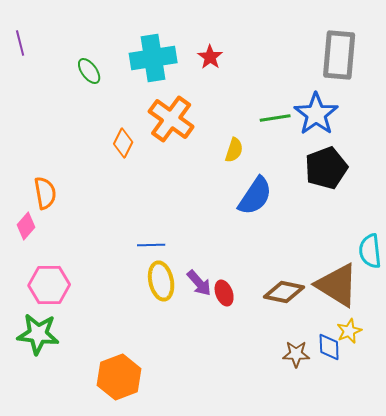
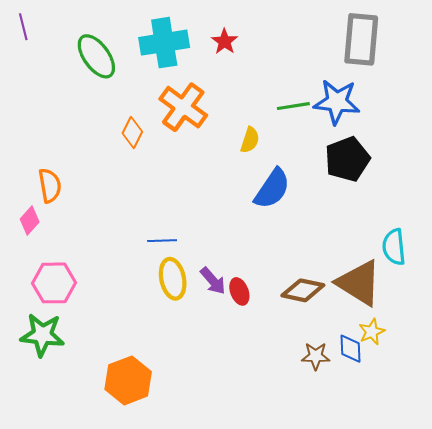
green ellipse: (89, 71) -> (96, 56), size x1.6
blue star: (316, 114) -> (337, 102), turned -30

